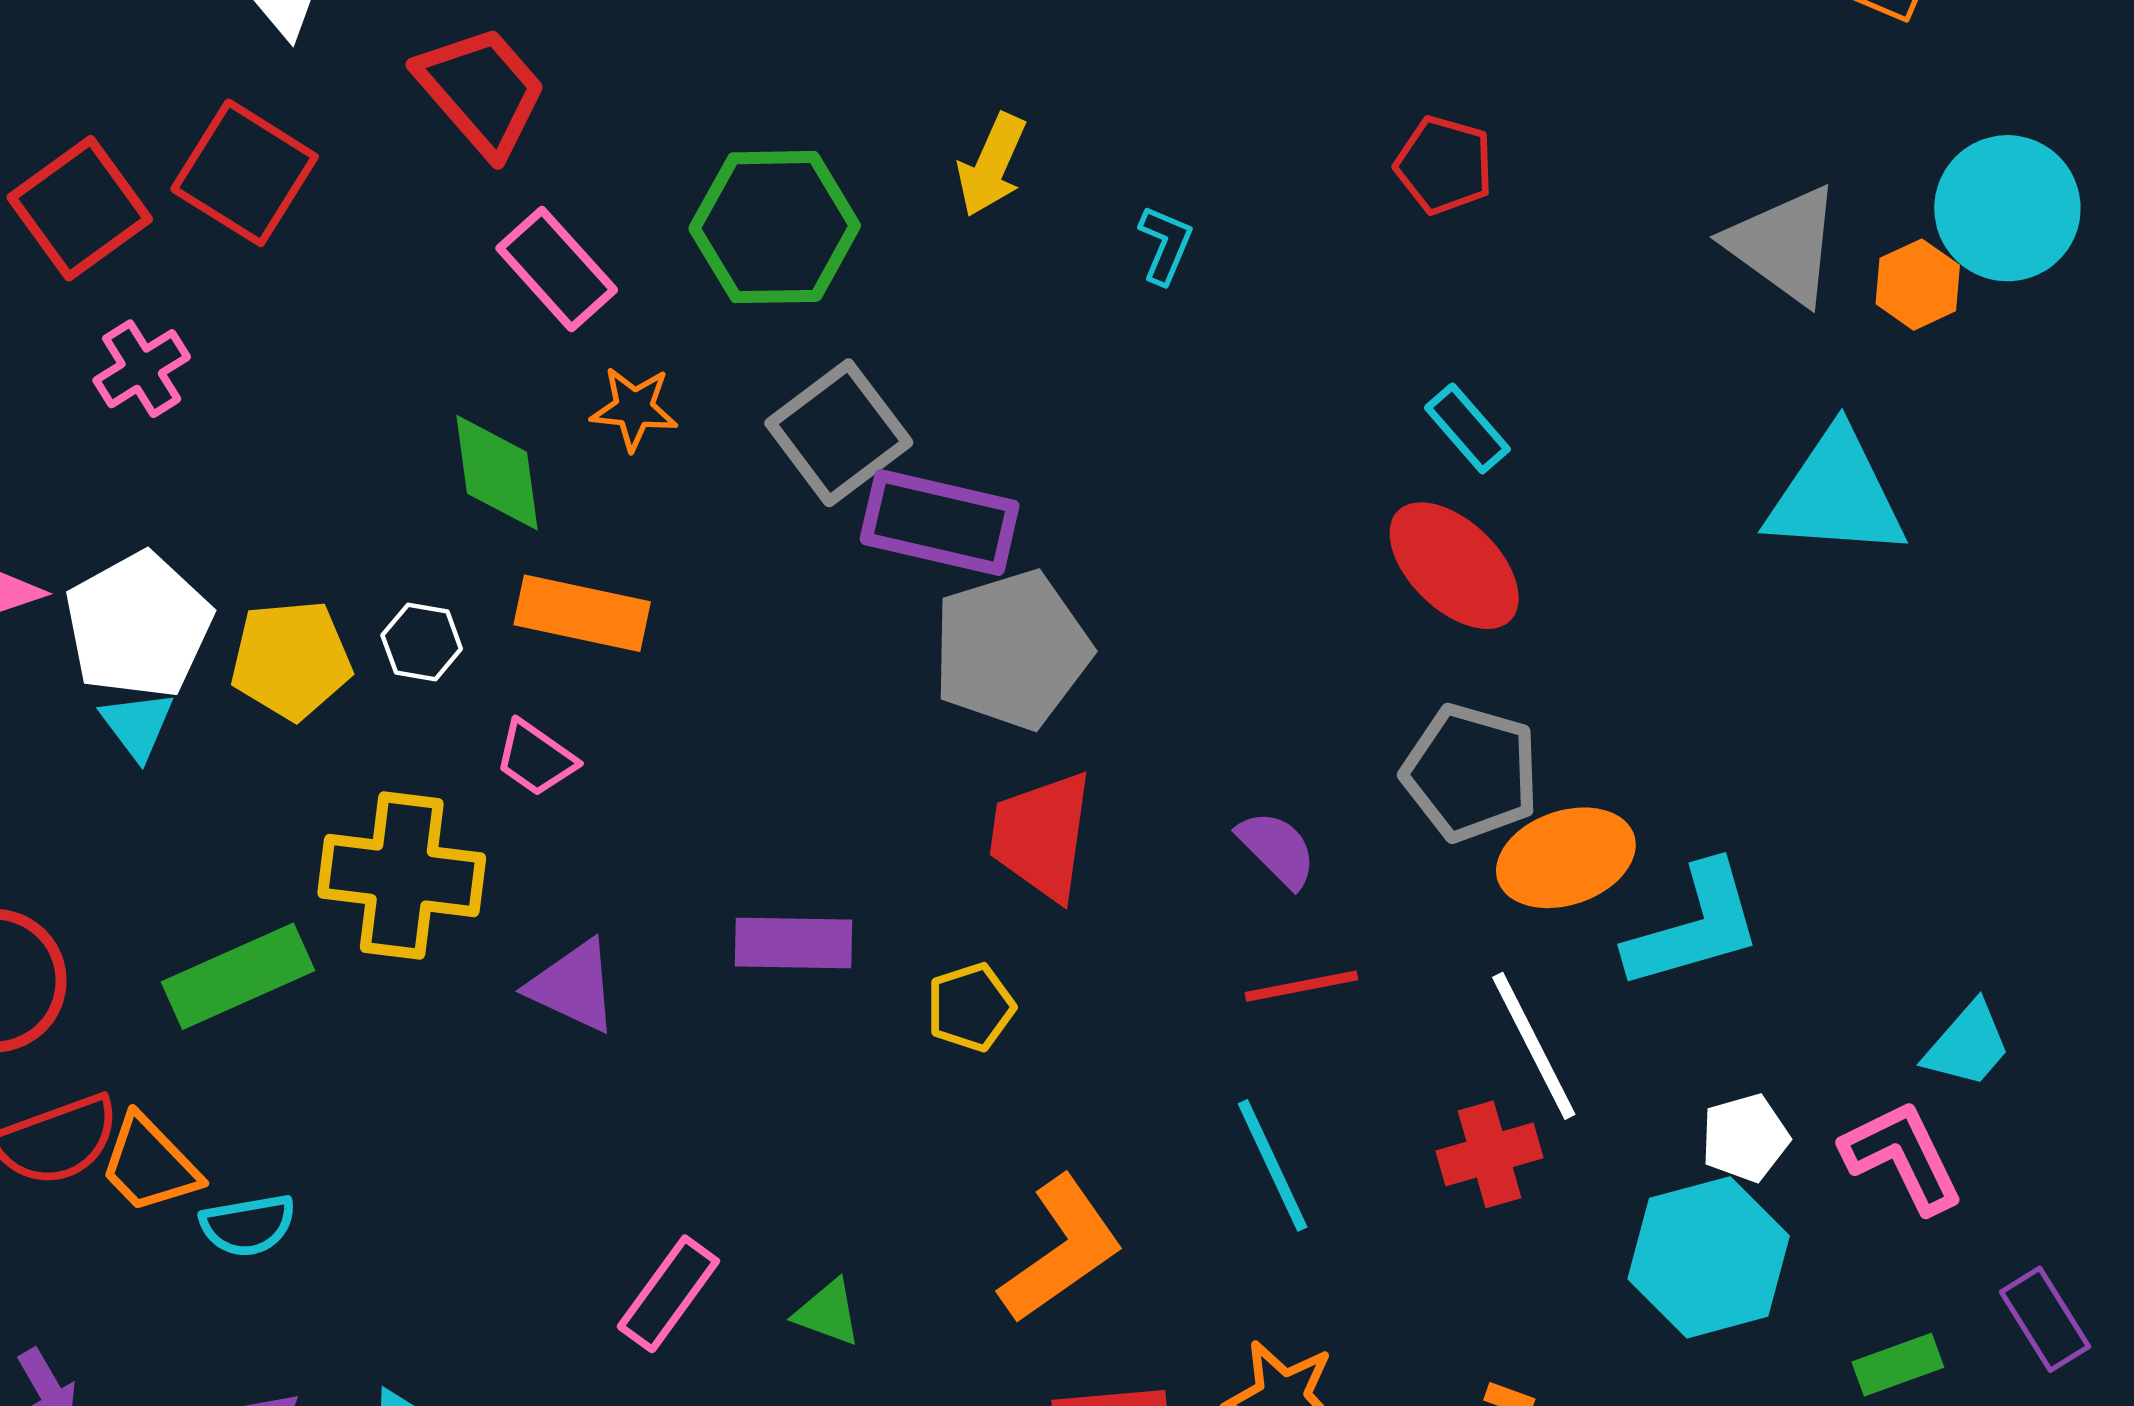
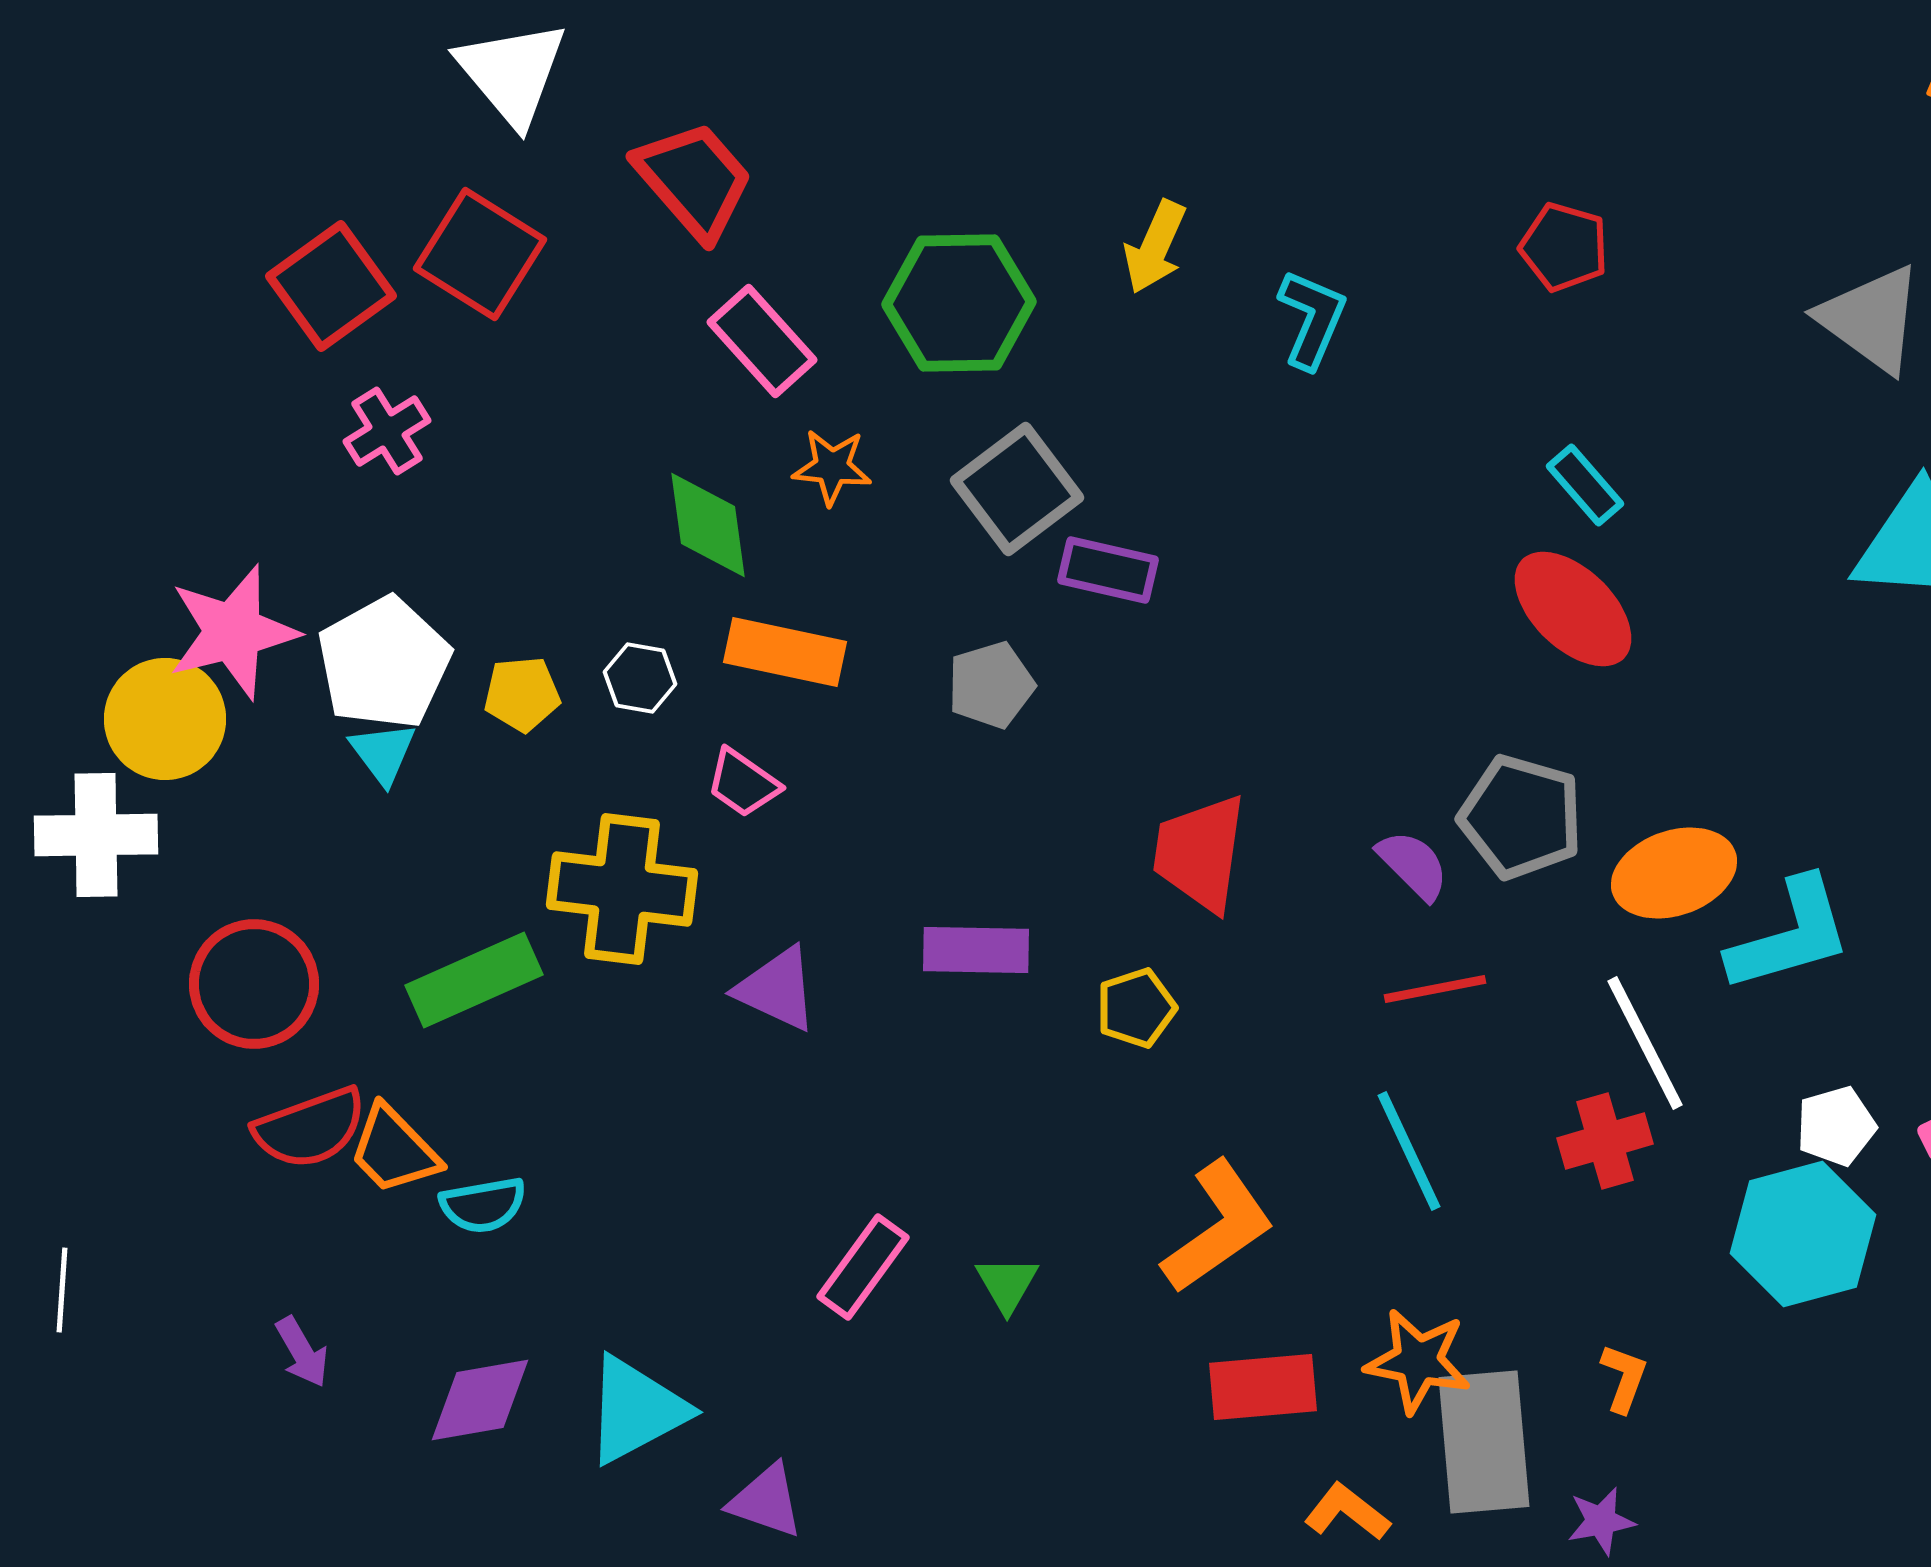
cyan L-shape: (1165, 245) -> (1312, 319), size x1.4
purple rectangle: (940, 522) -> (1108, 570), size x0.7
gray pentagon: (1011, 650) -> (991, 685), moved, size x0.6
yellow pentagon: (291, 660) -> (522, 694), size x0.7
gray pentagon: (1471, 773) -> (1521, 817), moved
green triangle: (828, 1313) -> (1007, 1284), turned 40

